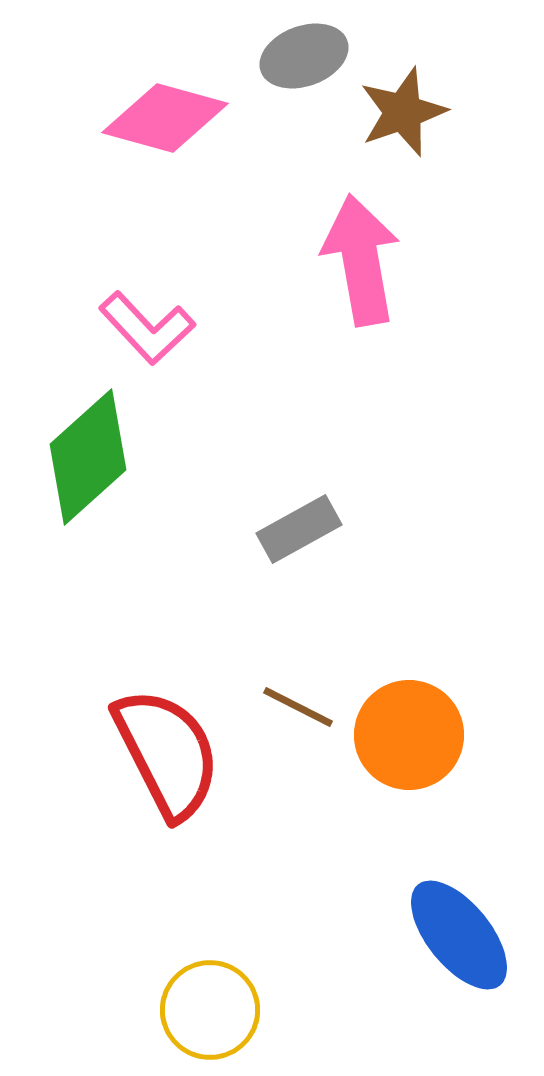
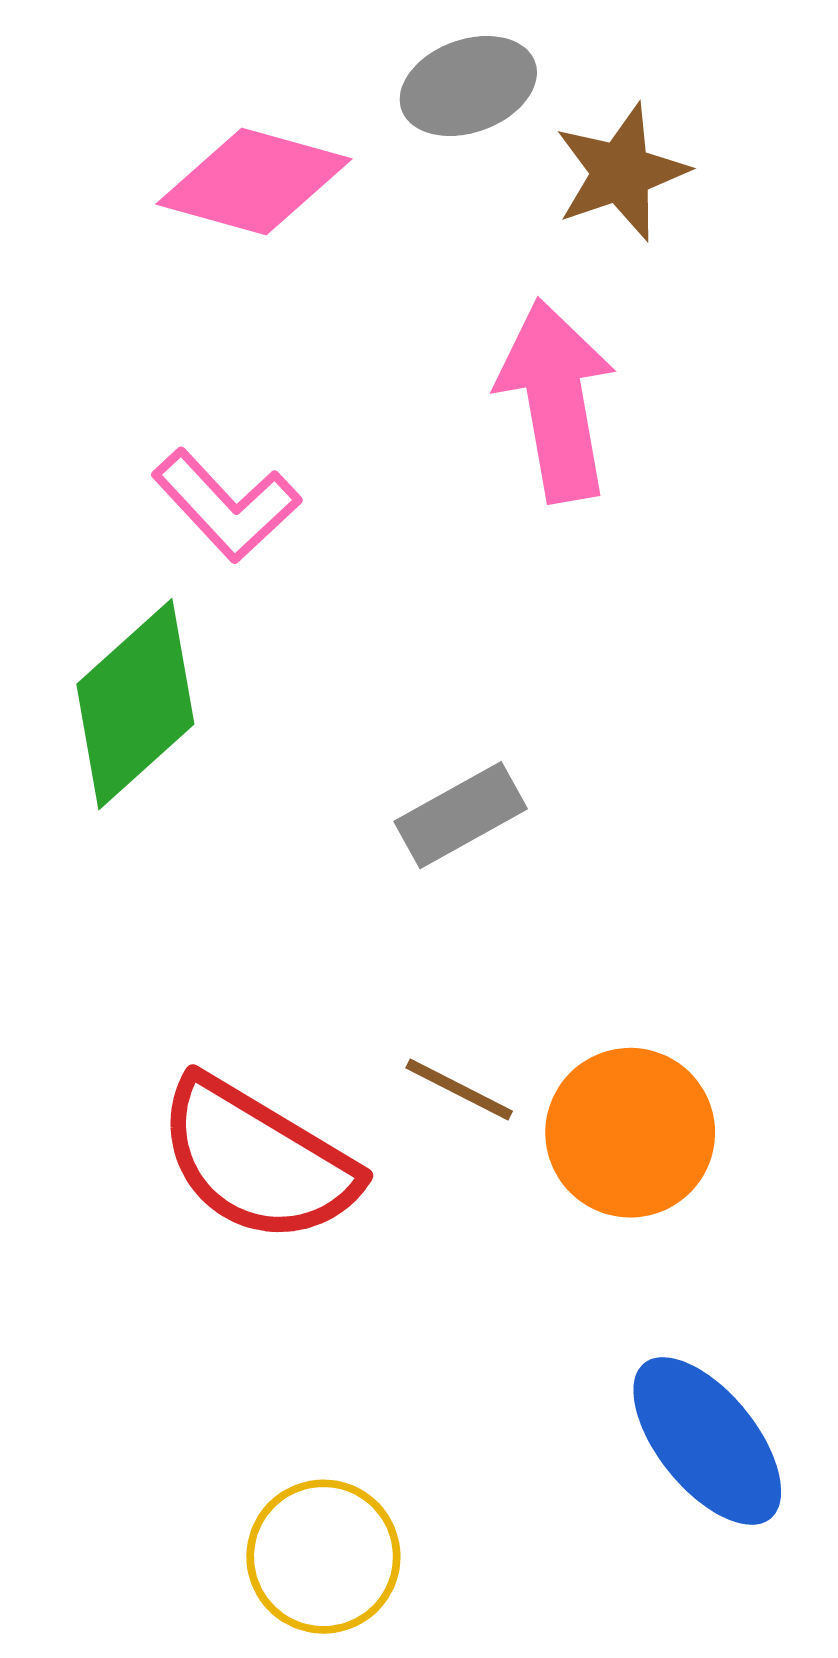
red semicircle: (167, 753) -> (257, 1160), turned 148

